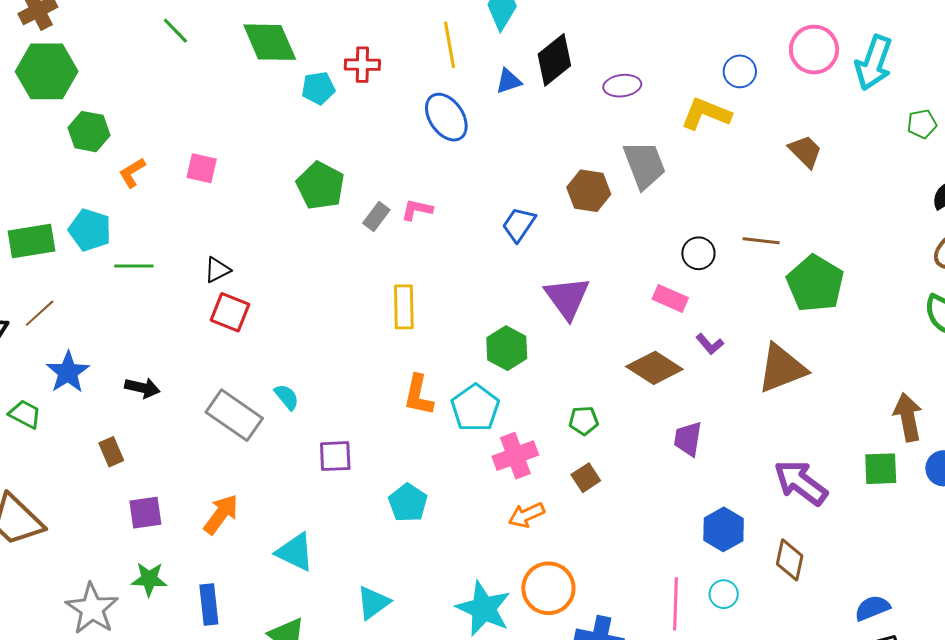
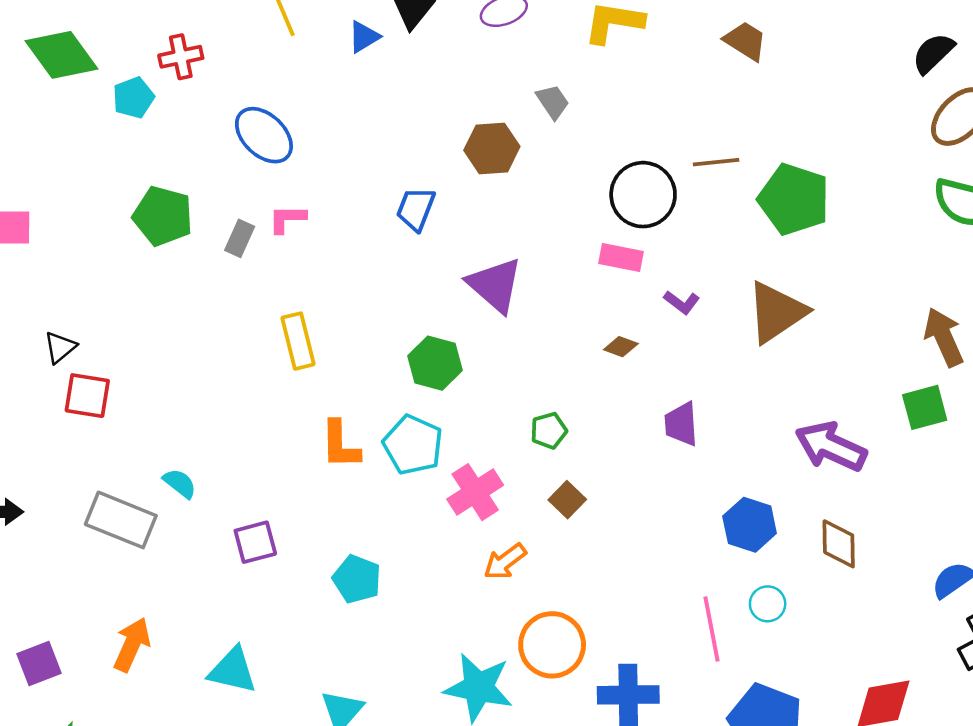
blue ellipse: (446, 117) -> (264, 135), moved
gray trapezoid: (644, 165) -> (553, 102), size x0.6
black circle: (698, 253) -> (643, 195), size x1.6
brown diamond: (654, 368) -> (621, 347), size x0.5

